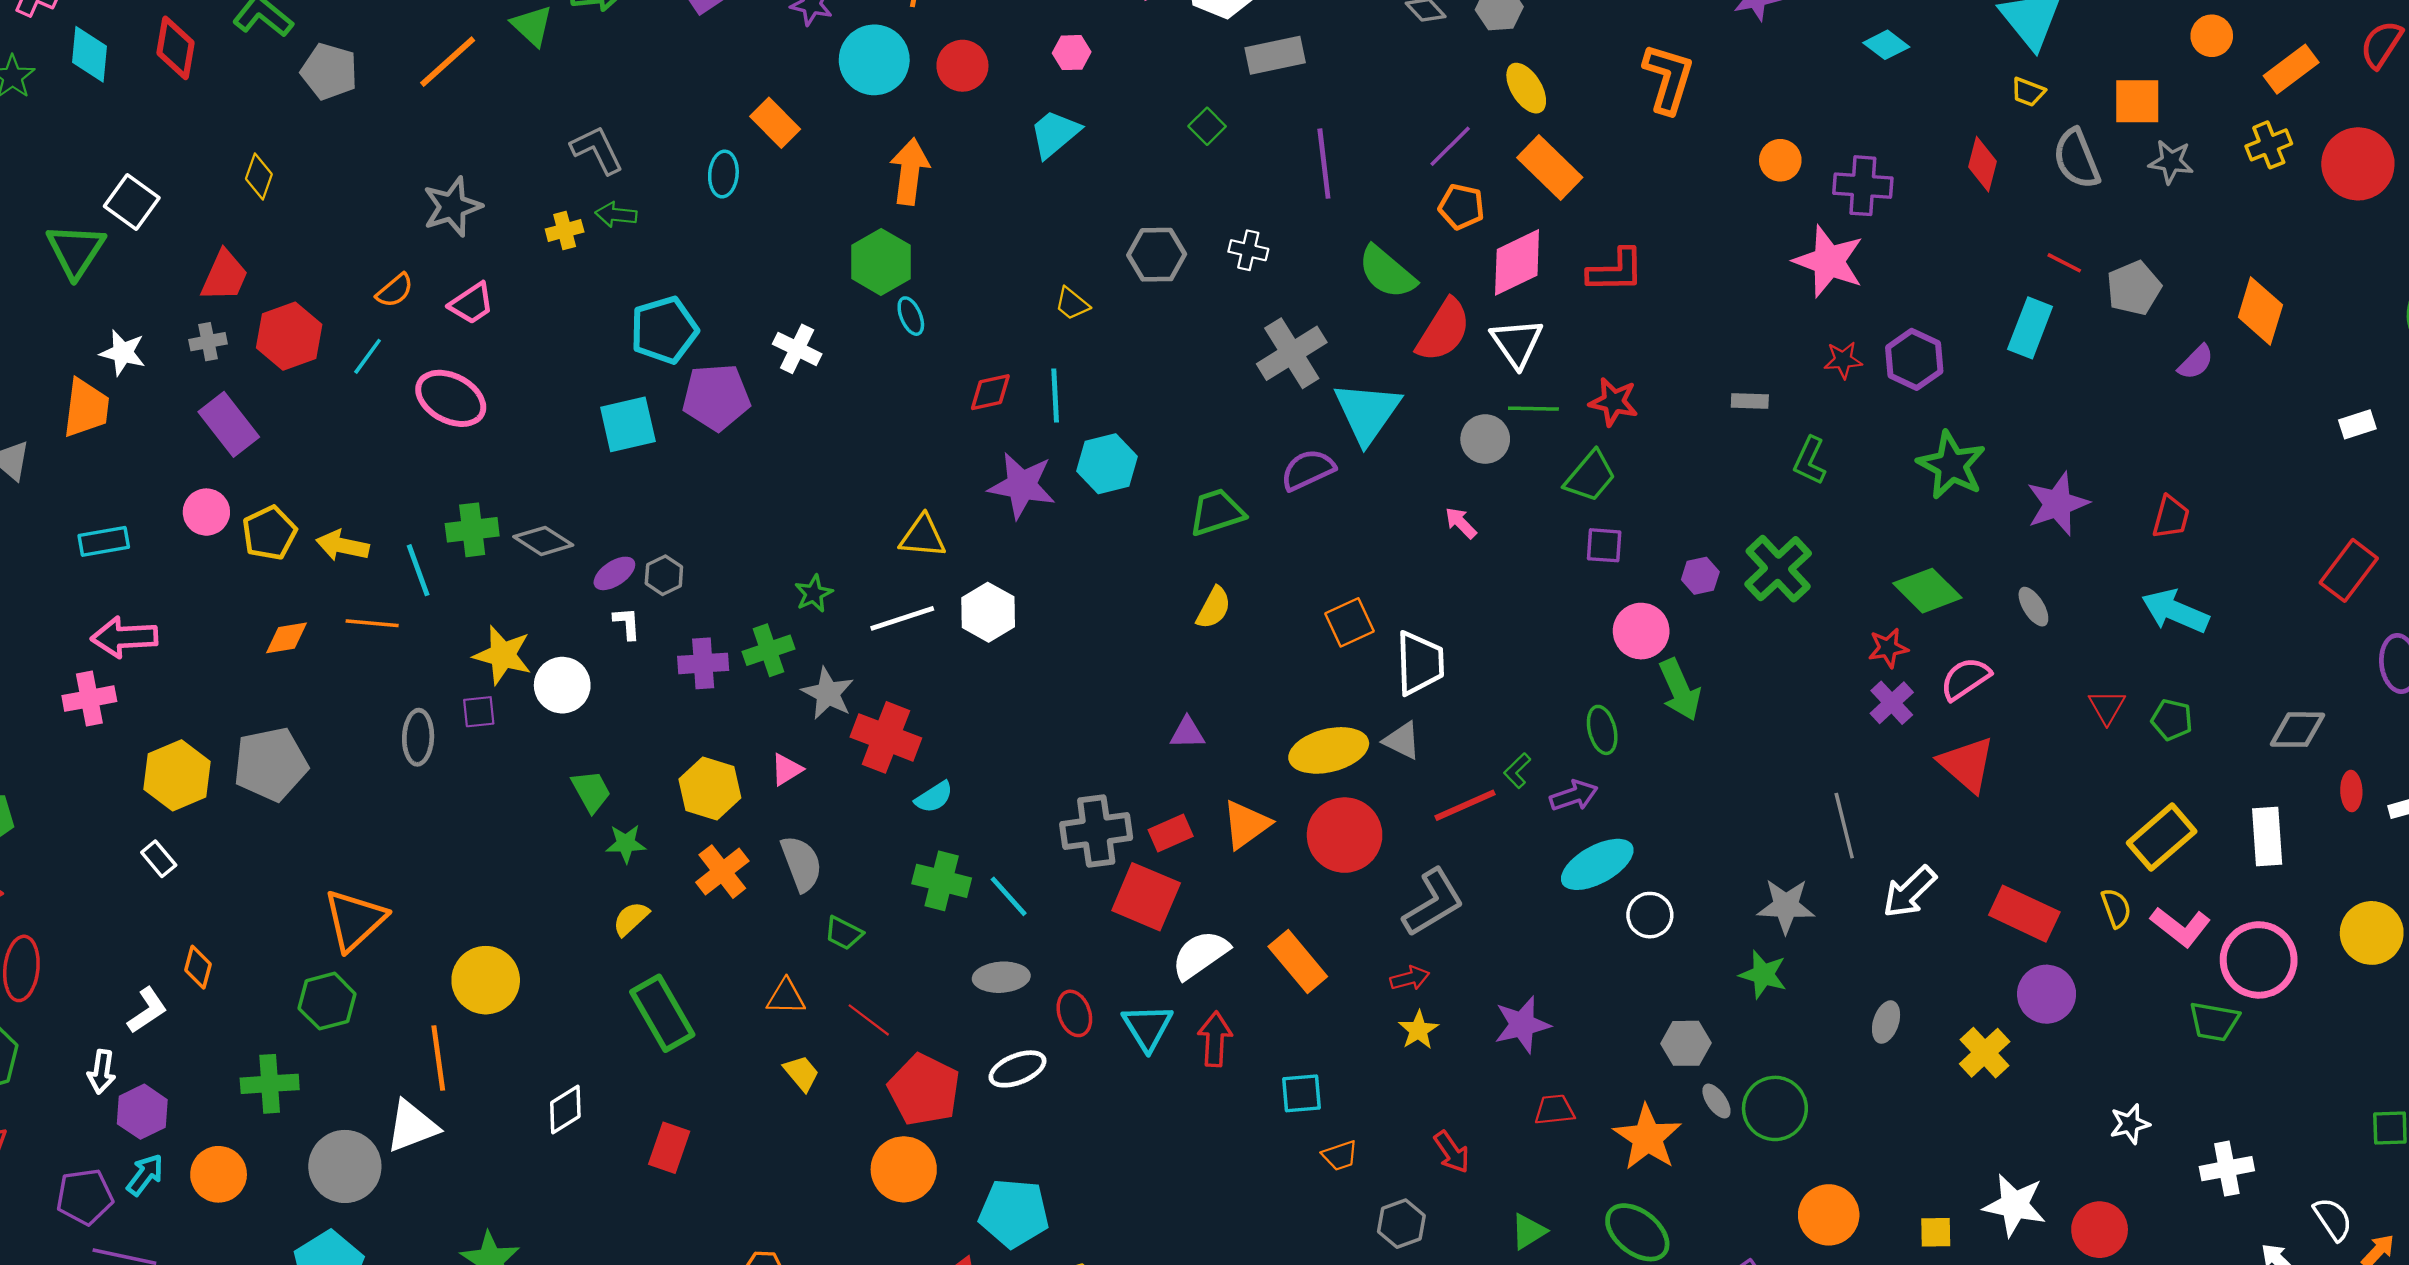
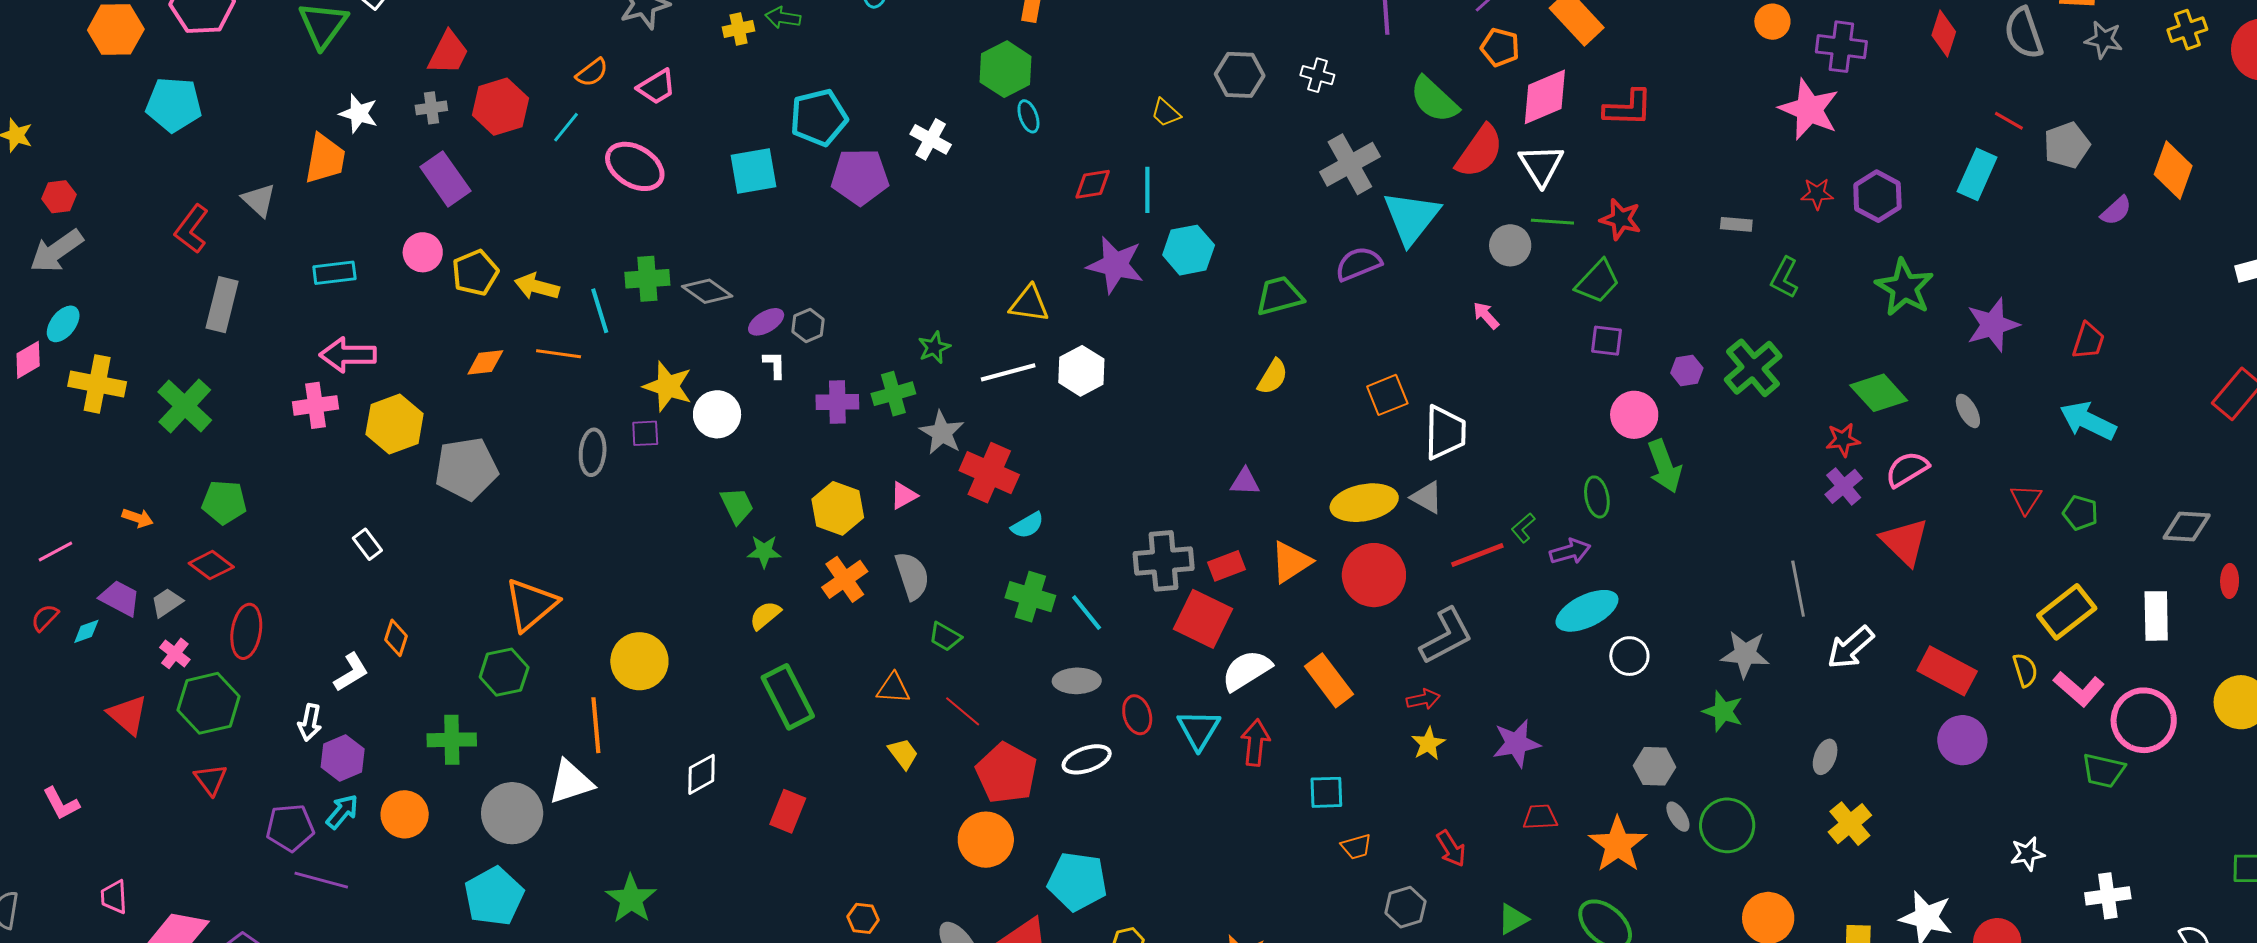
cyan square: (628, 424) -> (754, 171), moved
yellow hexagon: (177, 775) -> (395, 424), moved
yellow cross: (1985, 1053) -> (1850, 824), moved

